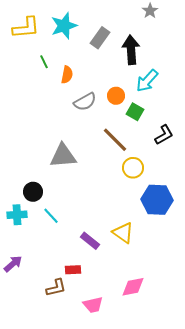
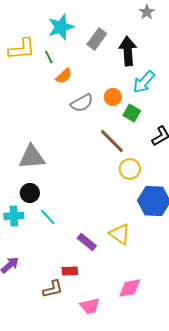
yellow L-shape: (26, 28) -> (22, 49), moved
green line: (44, 62) -> (49, 57), moved
orange semicircle: (67, 75) -> (64, 76), turned 36
gray triangle: (63, 156) -> (32, 157), moved

